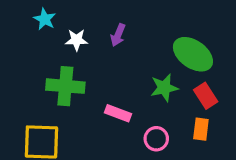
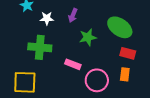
green star: (164, 88) -> (88, 37), moved
red rectangle: (206, 96) -> (128, 53), turned -42
pink circle: (156, 139) -> (97, 80), size x1.5

